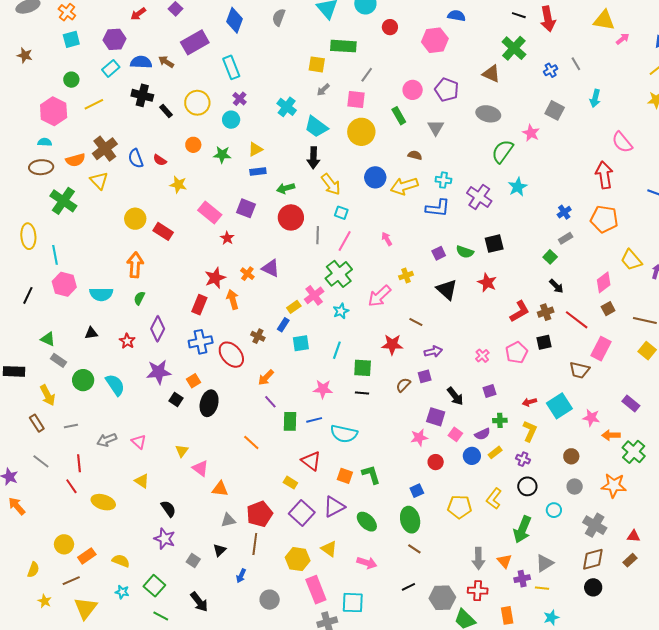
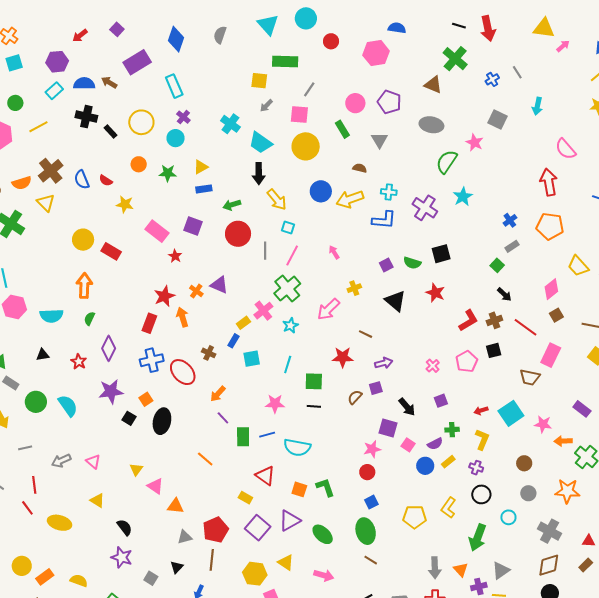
red circle: (436, 462) -> (367, 472), moved

